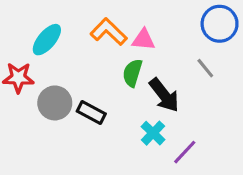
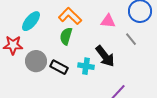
pink triangle: (144, 40) -> (108, 21), moved
green semicircle: (132, 73) -> (66, 36), moved
cyan cross: (153, 133) -> (86, 66), moved, turned -35

